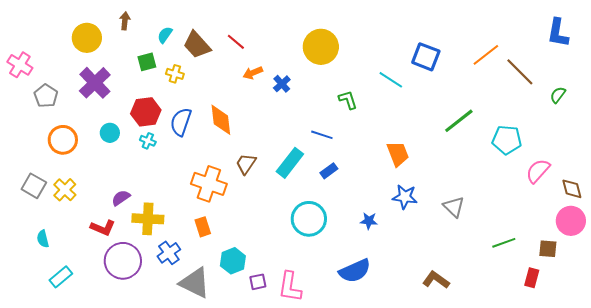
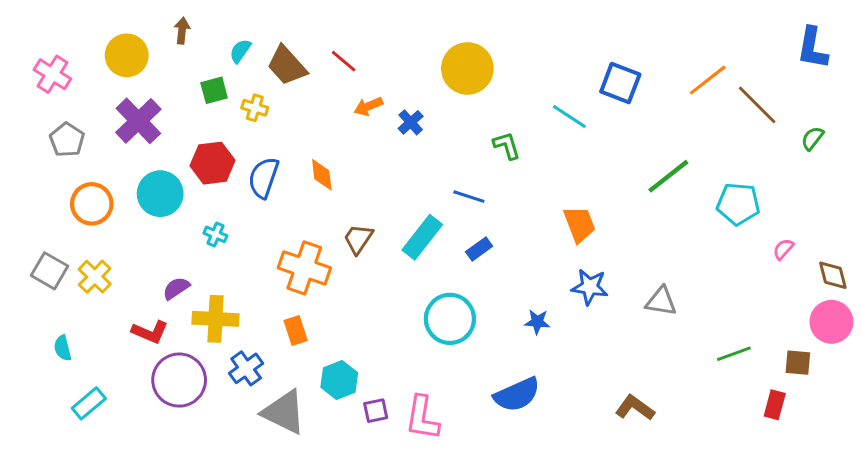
pink cross: (20, 65) -> (52, 74), moved
orange diamond: (221, 120) -> (322, 175), size x0.7
cyan circle: (110, 133) -> (160, 194), size x1.6
cyan cross: (148, 141) -> (216, 234), moved
pink semicircle: (538, 171) -> (783, 249), size x0.6
gray triangle: (454, 207) -> (661, 301), turned -35

